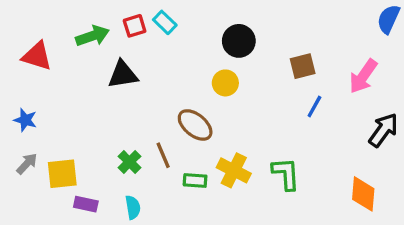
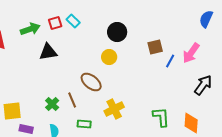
blue line: (314, 106) -> (170, 61), moved
yellow cross: (234, 170) -> (114, 109), turned 36
green L-shape: (286, 174) -> (161, 117), moved
green rectangle: (195, 180) -> (84, 124), moved

